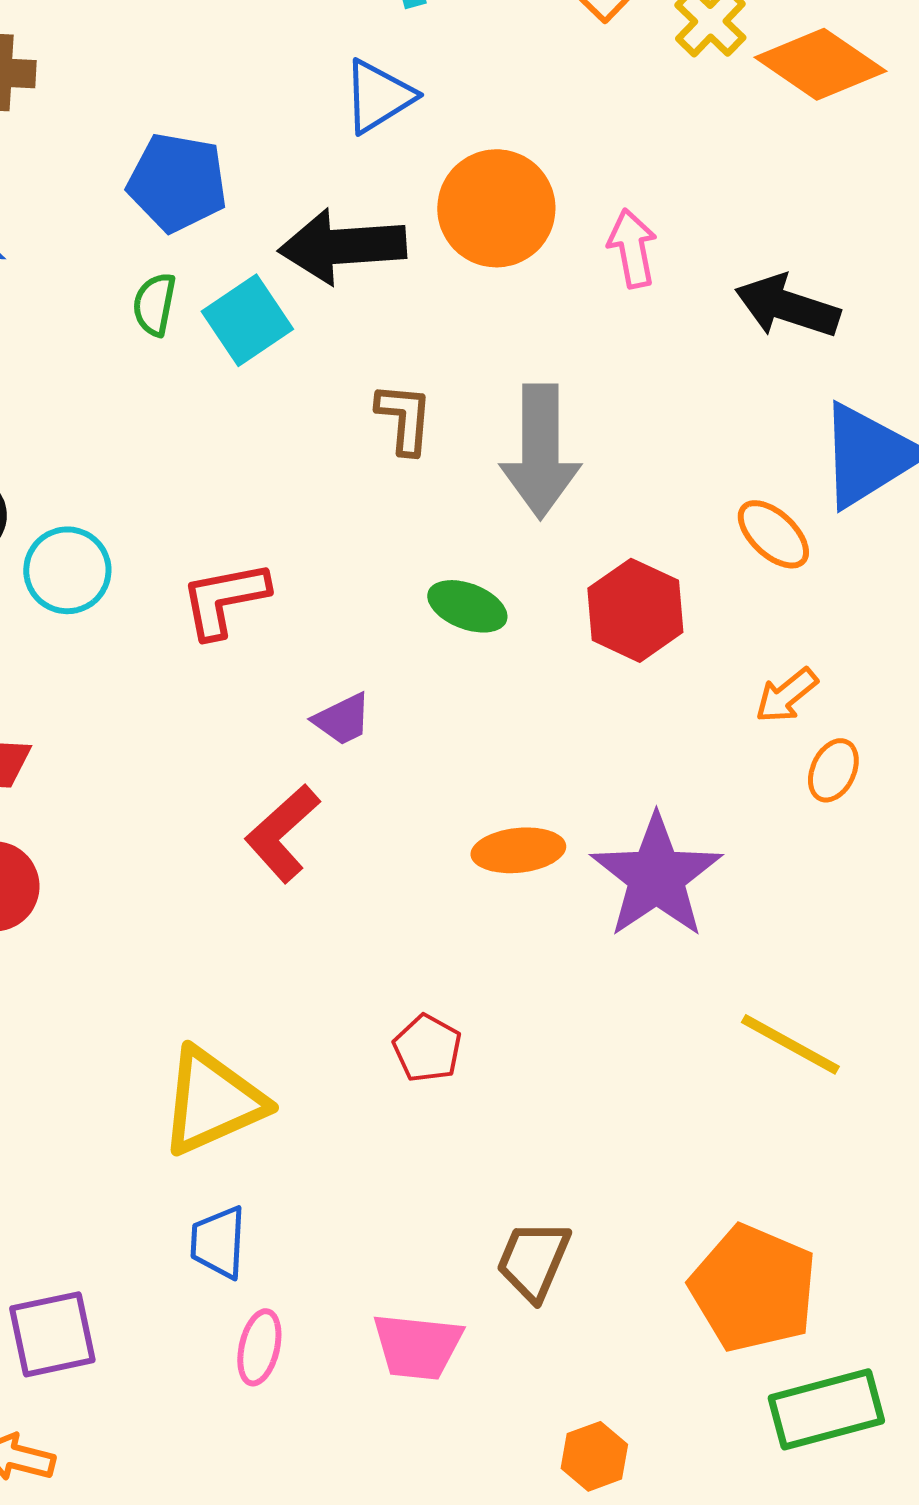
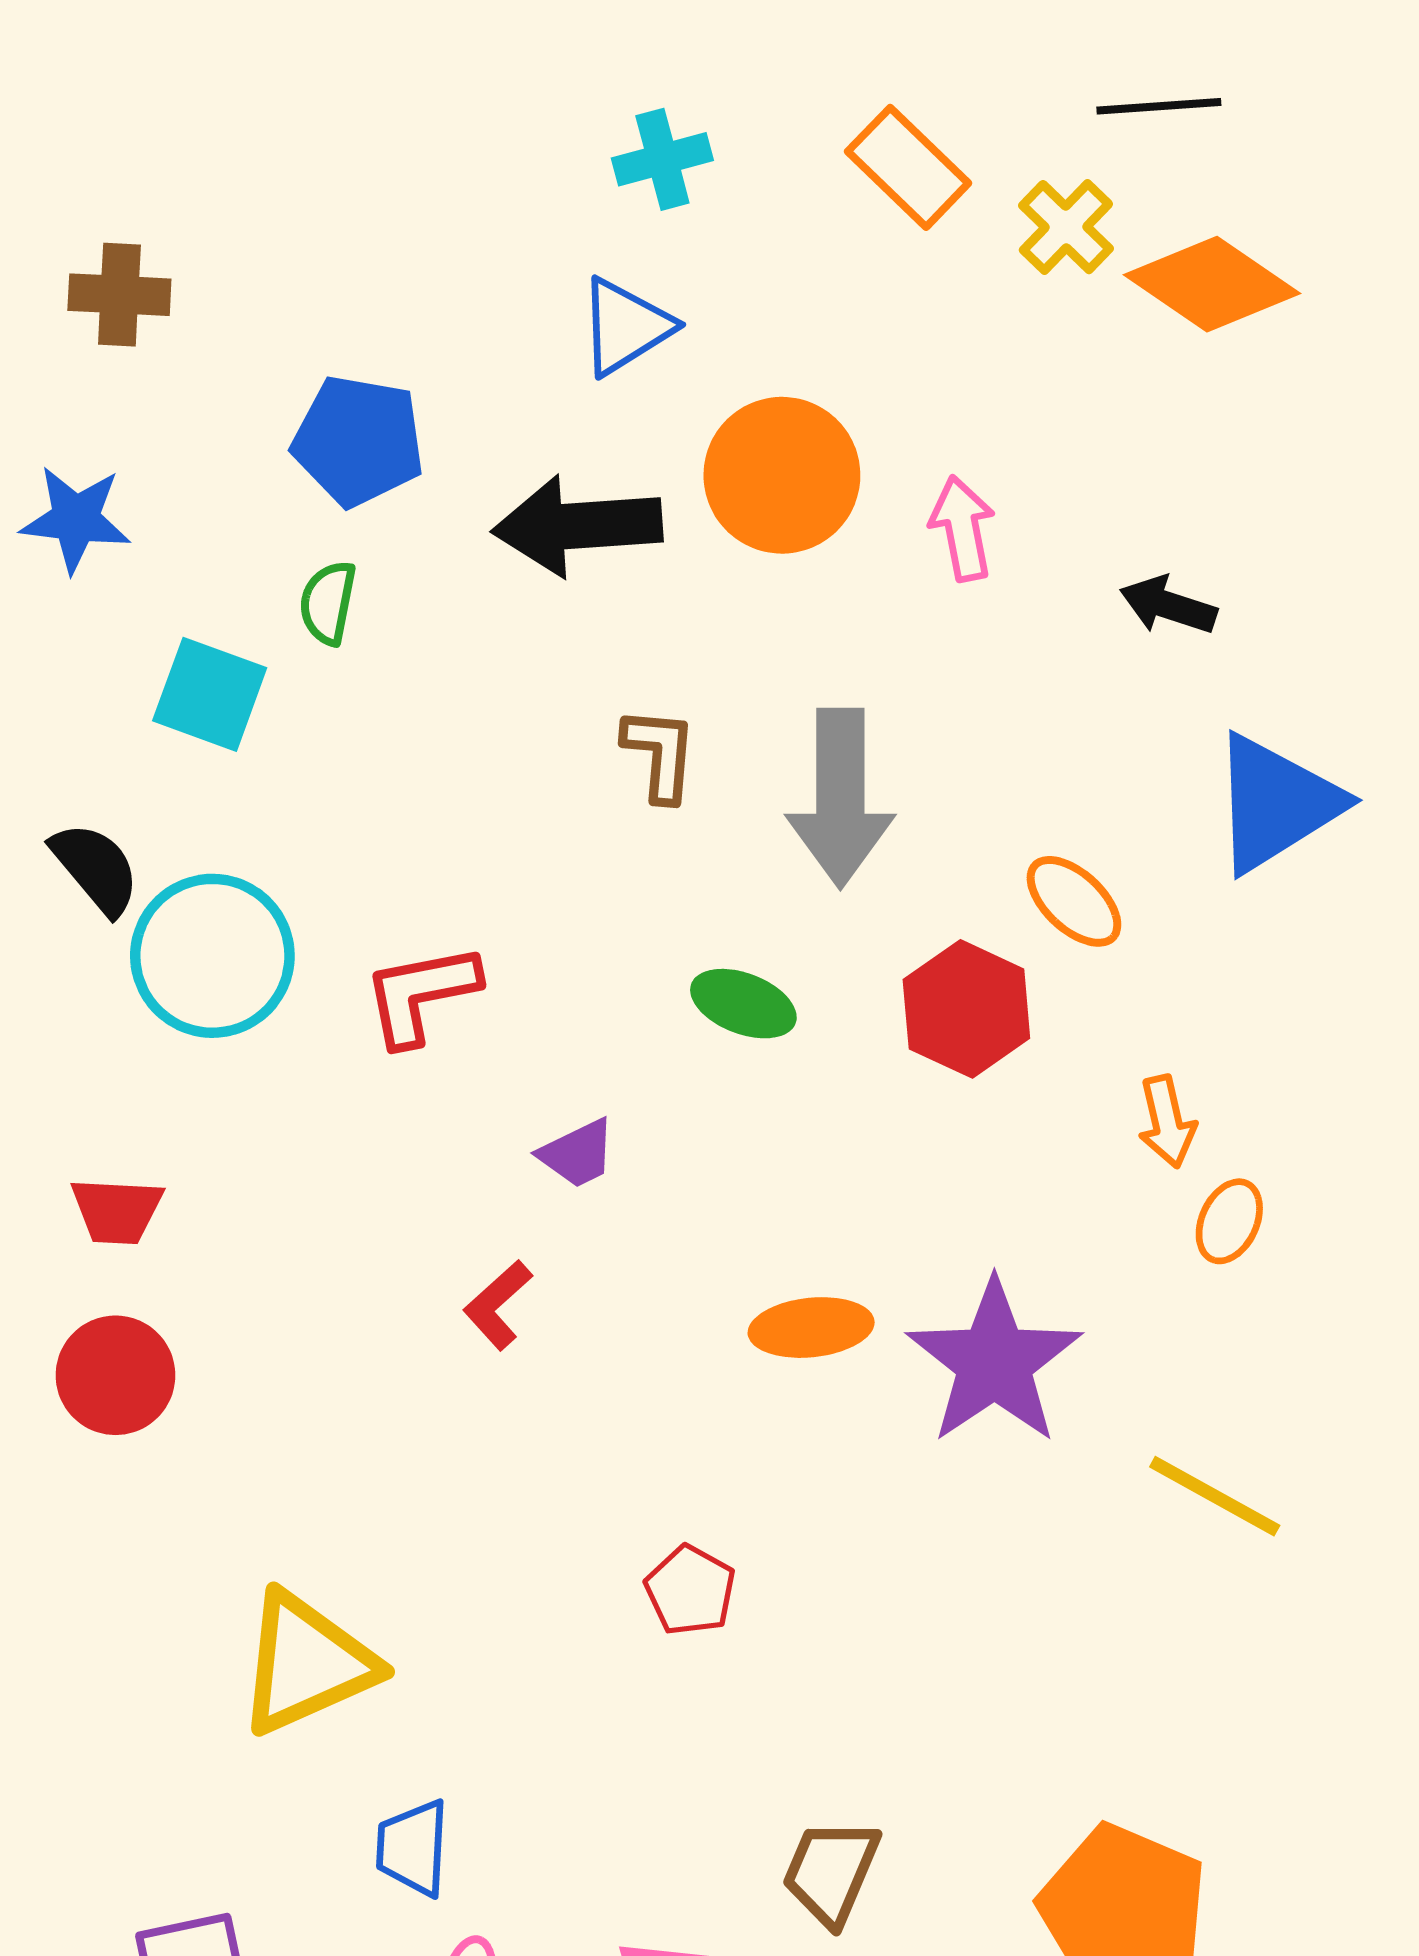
black arrow: (787, 306) -> (1168, 605), size x0.7
cyan square: (247, 320) -> (210, 694), moved, turned -36
orange ellipse: (773, 534) -> (1074, 901), moved
cyan circle: (67, 570) -> (212, 956), size x1.4
orange arrow: (786, 695) -> (1167, 1122), turned -64
red L-shape: (282, 833) -> (498, 1305), size x0.7
yellow line: (790, 1044) -> (1215, 1496), moved
yellow triangle: (212, 1101) -> (307, 1663), moved

